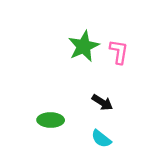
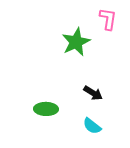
pink L-shape: (119, 52) -> (108, 19), moved

